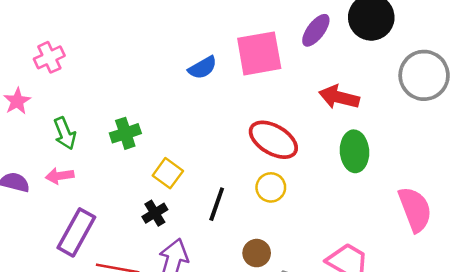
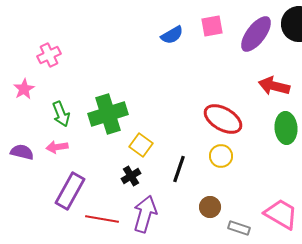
purple ellipse: (316, 30) -> (256, 34), size x1.4
pink square: (259, 53) -> (212, 26), moved, size x0.6
blue semicircle: (203, 68) -> (172, 35), moved
green cross: (125, 133) -> (108, 114), size x1.6

